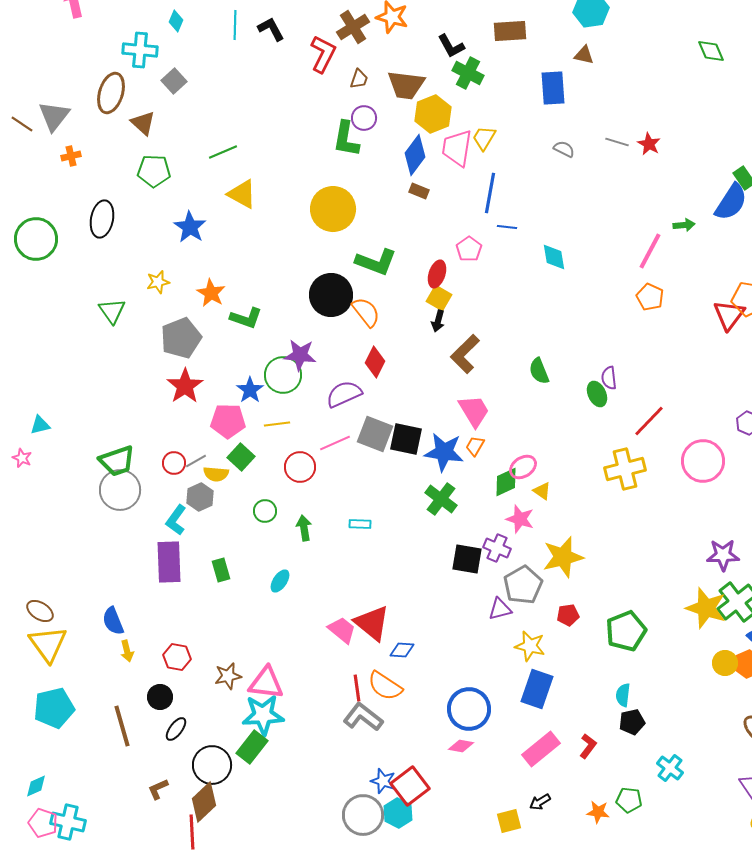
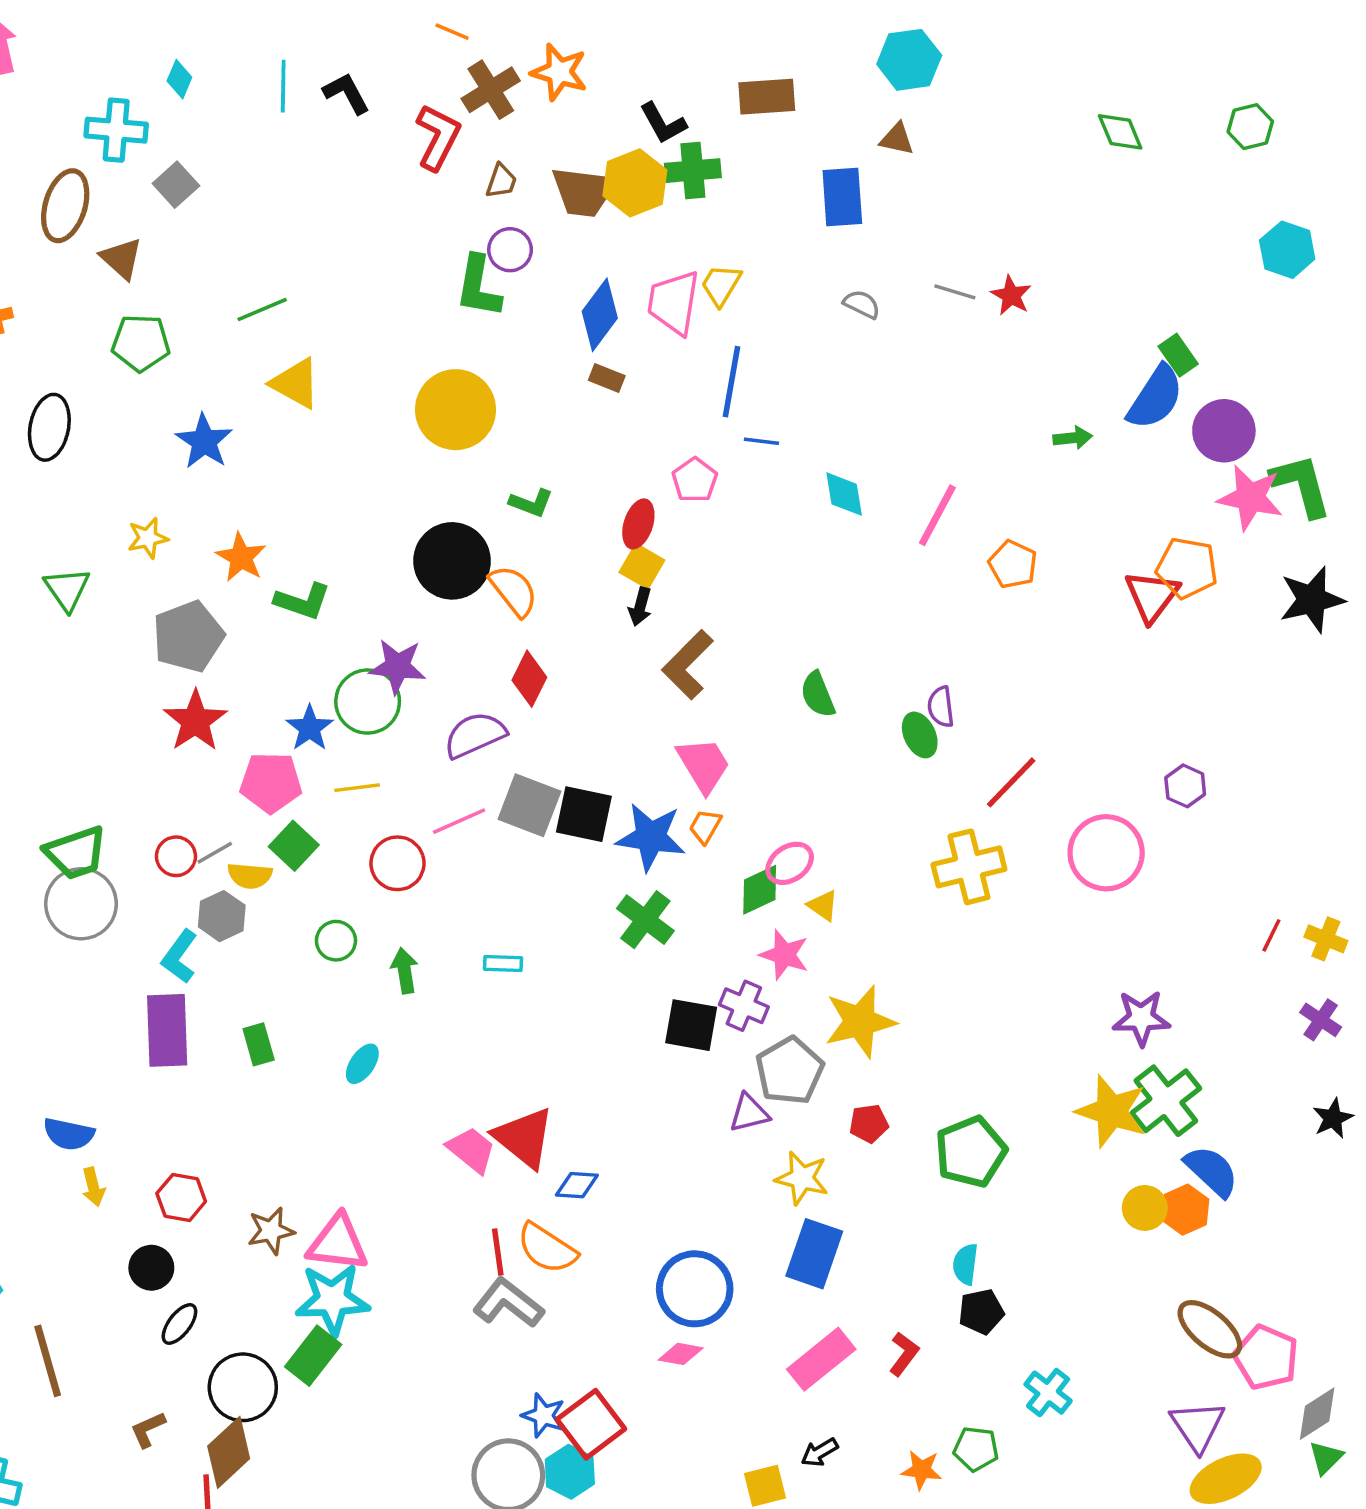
green cross: (468, 73) -> (693, 171), turned -32
yellow hexagon: (433, 114) -> (635, 183), moved
pink line: (650, 251) -> (937, 515), moved
green L-shape: (376, 262) -> (531, 503), size x0.6
blue semicircle: (113, 621) -> (69, 1134), turned -56
brown line: (122, 726) -> (48, 1361), moved

